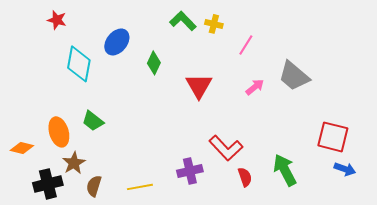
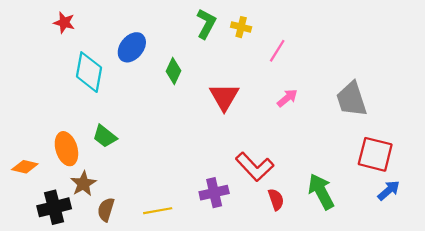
green L-shape: (183, 21) -> (206, 24), turned 72
gray trapezoid: (294, 76) -> (351, 99), moved, turned 32
blue arrow: (345, 169) -> (389, 190), turned -60

